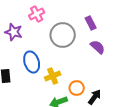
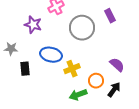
purple semicircle: (98, 47) -> (117, 65), moved
blue ellipse: (32, 62) -> (51, 55), turned -60

